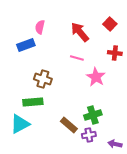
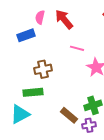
red arrow: (80, 32) -> (64, 19), moved
brown cross: (43, 79) -> (43, 69), turned -30

